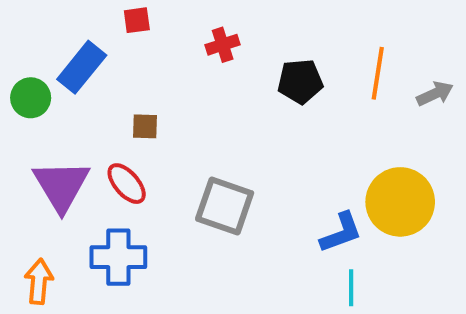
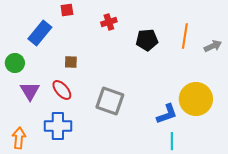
green circle: (31, 98) -> (15, 63), moved
purple triangle: (61, 186) -> (30, 91), size x0.7

